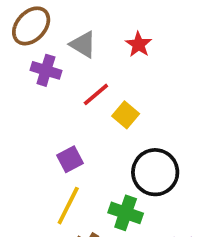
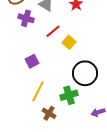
purple square: (70, 159) -> (32, 61), moved
green cross: (126, 213) -> (69, 95), turned -36

